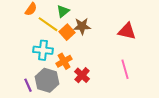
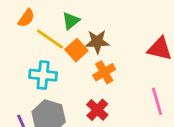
orange cross: (64, 61) -> (104, 72), moved

